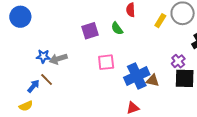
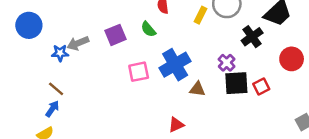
blue star: (43, 56) -> (60, 53), moved
gray arrow: (58, 59) -> (78, 43), moved
blue cross: (137, 76) -> (175, 65), moved
brown line: (47, 79) -> (56, 89), moved

